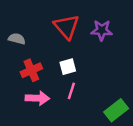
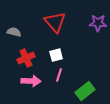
purple star: (102, 30) -> (98, 23), moved
green rectangle: (116, 110) -> (85, 91), moved

